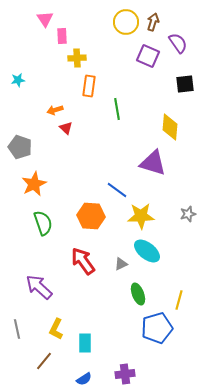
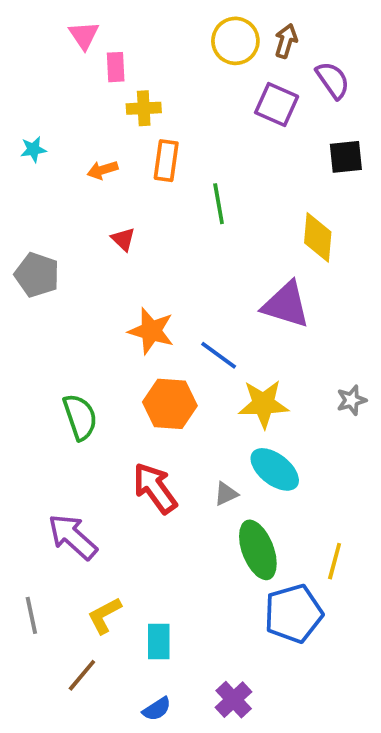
orange arrow: (55, 110) -> (103, 170), moved
orange star: (34, 184) -> (151, 331), moved, turned -30
green ellipse: (138, 294) -> (258, 550), size x1.4
yellow L-shape: (56, 329) -> (104, 615), turned 35
purple cross: (125, 374) -> (234, 700), turned -36

